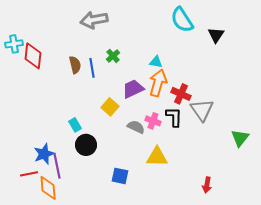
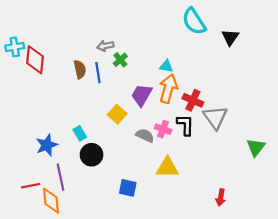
gray arrow: (94, 20) -> (105, 46), moved, size x0.6
purple trapezoid: (133, 89) -> (142, 95), turned -35
blue star: (44, 154) -> (47, 145), moved

